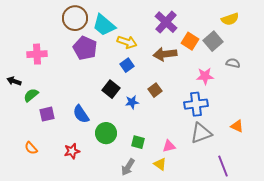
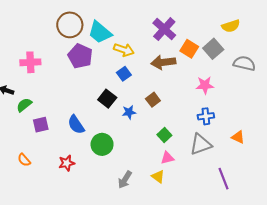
gray semicircle: (233, 63) -> (244, 63), moved, size x1.5
blue cross: (196, 104) -> (206, 116), moved, size x0.7
green square: (138, 142) -> (164, 135), moved, turned 32

